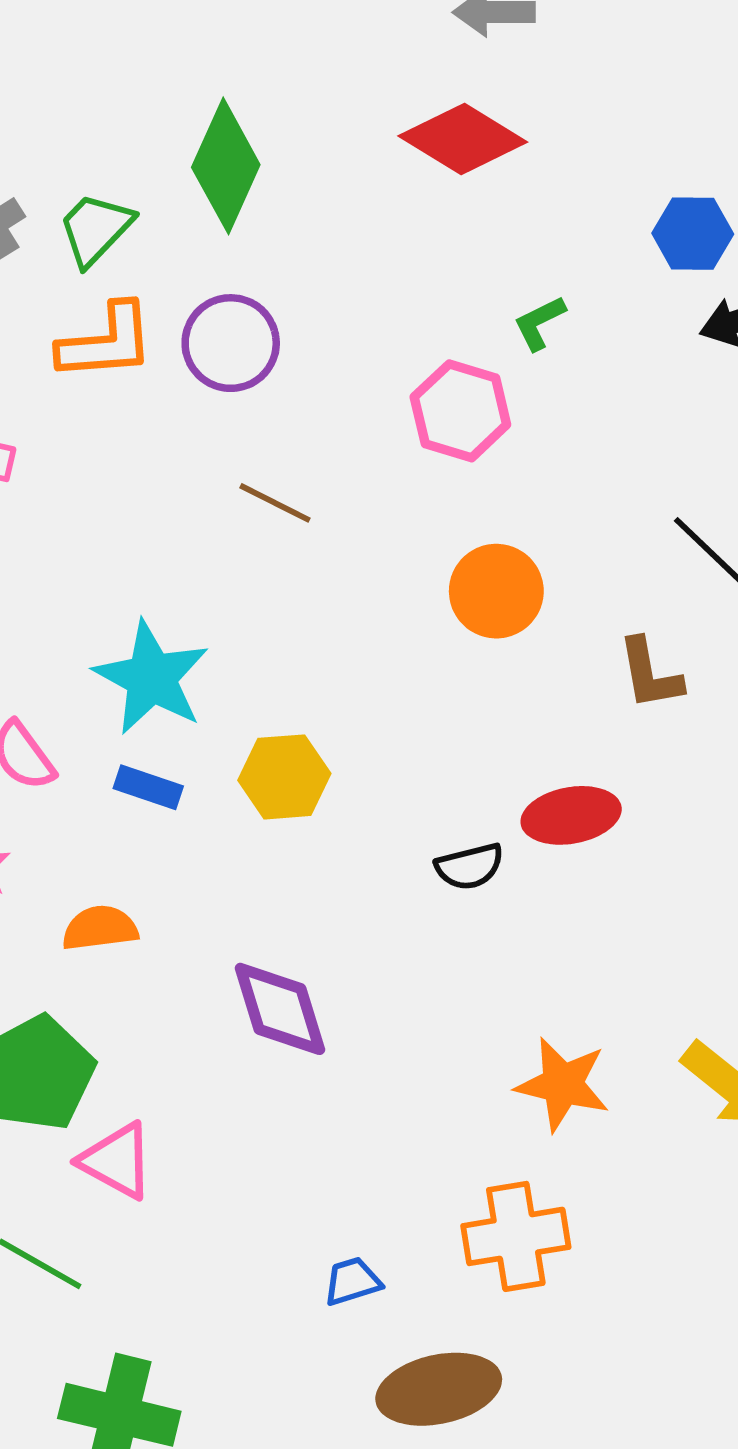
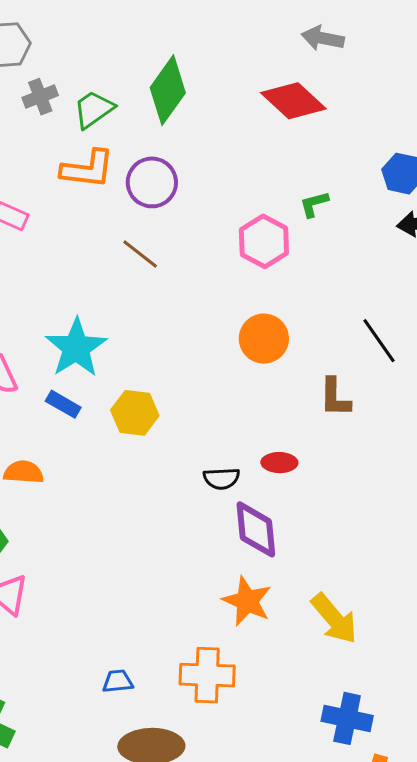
brown line: (275, 503) -> (140, 254), moved
red ellipse: (571, 815) -> (279, 463), size x0.7
purple diamond: (280, 1009) -> (256, 529), moved

